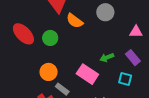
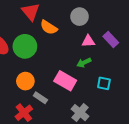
pink triangle: (136, 32) -> (88, 41), moved
green circle: (50, 38) -> (25, 46), size x1.5
purple rectangle: (133, 58) -> (111, 40), moved

